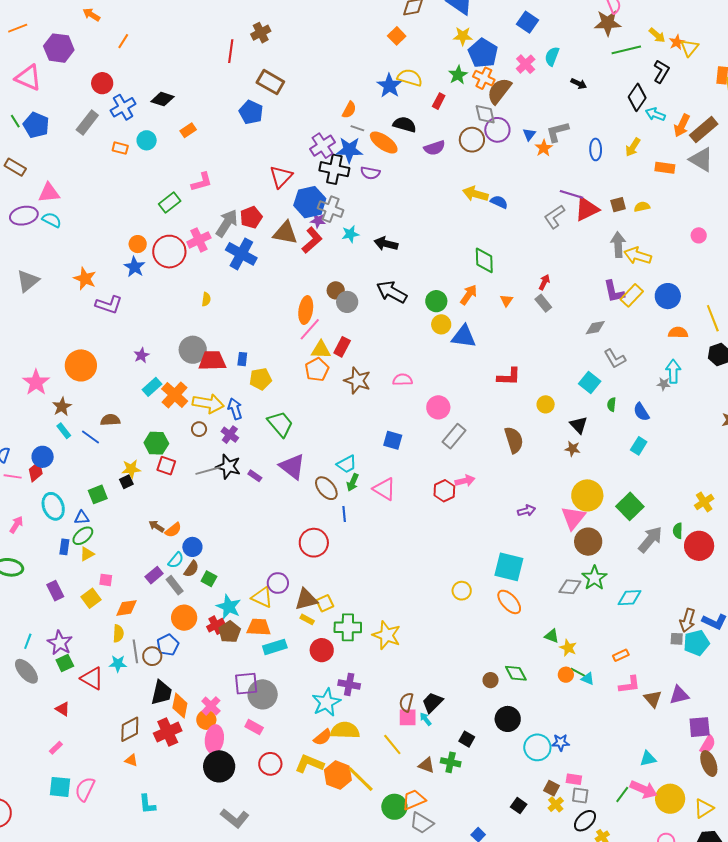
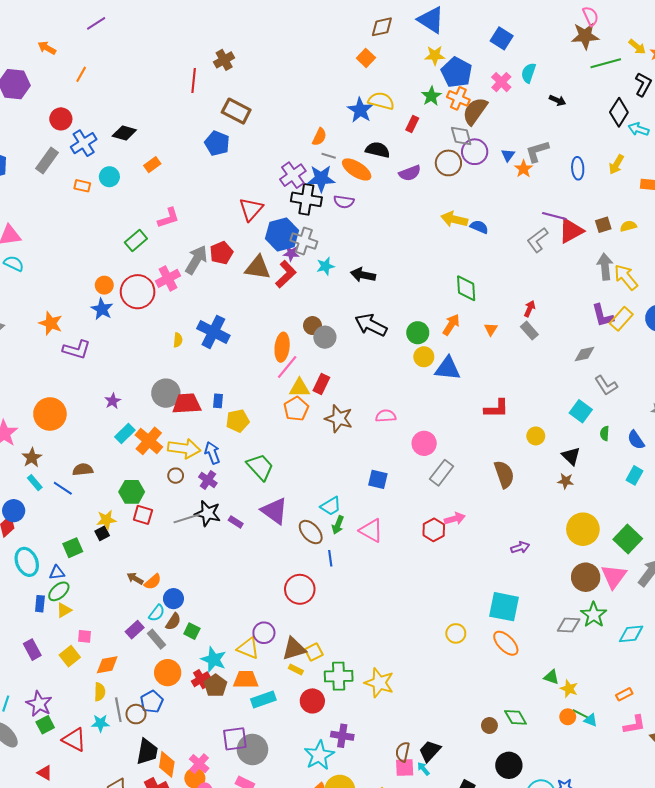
blue cross: (241, 254) -> (213, 332), moved
yellow arrow: (638, 256) -> (626, 277), turned 36
pink triangle: (573, 518) -> (614, 576), moved

